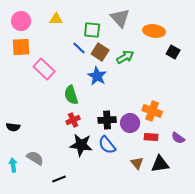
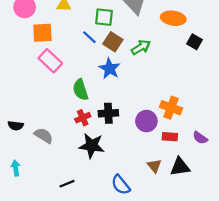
orange square: (21, 47) -> (42, 33), moved
black cross: (107, 120) -> (108, 113), moved
blue semicircle: (107, 145) -> (121, 185), moved
gray semicircle: (35, 158) -> (44, 136), moved

